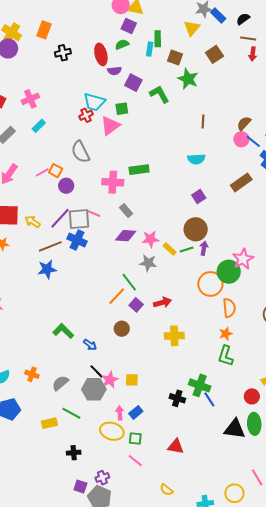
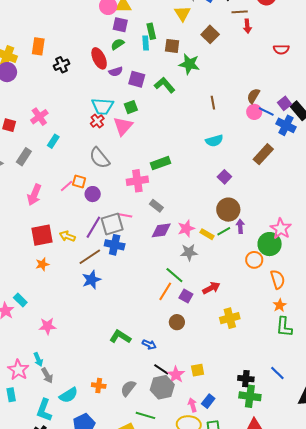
orange circle: (210, 284) -> (254, 260), size x0.7
green cross: (200, 385) -> (250, 396), moved

